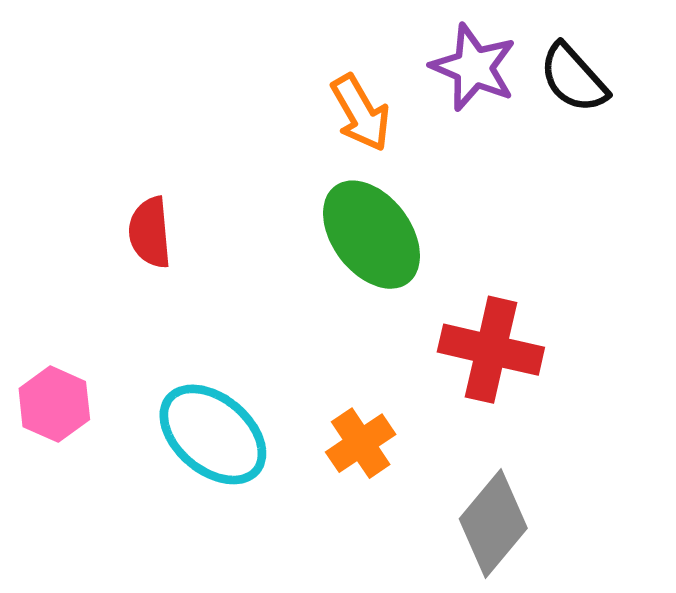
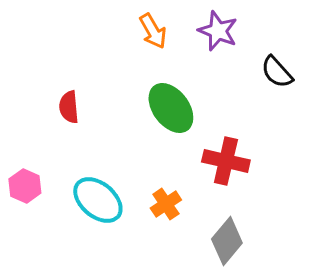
black semicircle: (574, 78) -> (277, 72), moved
orange arrow: (361, 113) -> (153, 31), moved

